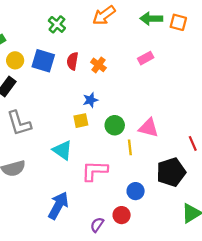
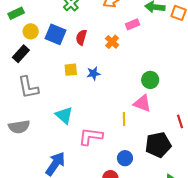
pink rectangle: (146, 58) -> (132, 24), moved
orange cross: (98, 65) -> (112, 42), moved
yellow square: (81, 121) -> (71, 70), moved
green circle: (115, 125) -> (150, 80), moved

